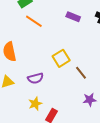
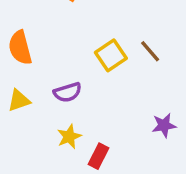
brown line: (81, 73) -> (150, 51), moved

